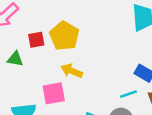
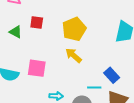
yellow pentagon: (64, 36) -> (74, 29), moved
yellow arrow: (72, 71) -> (74, 55), moved

